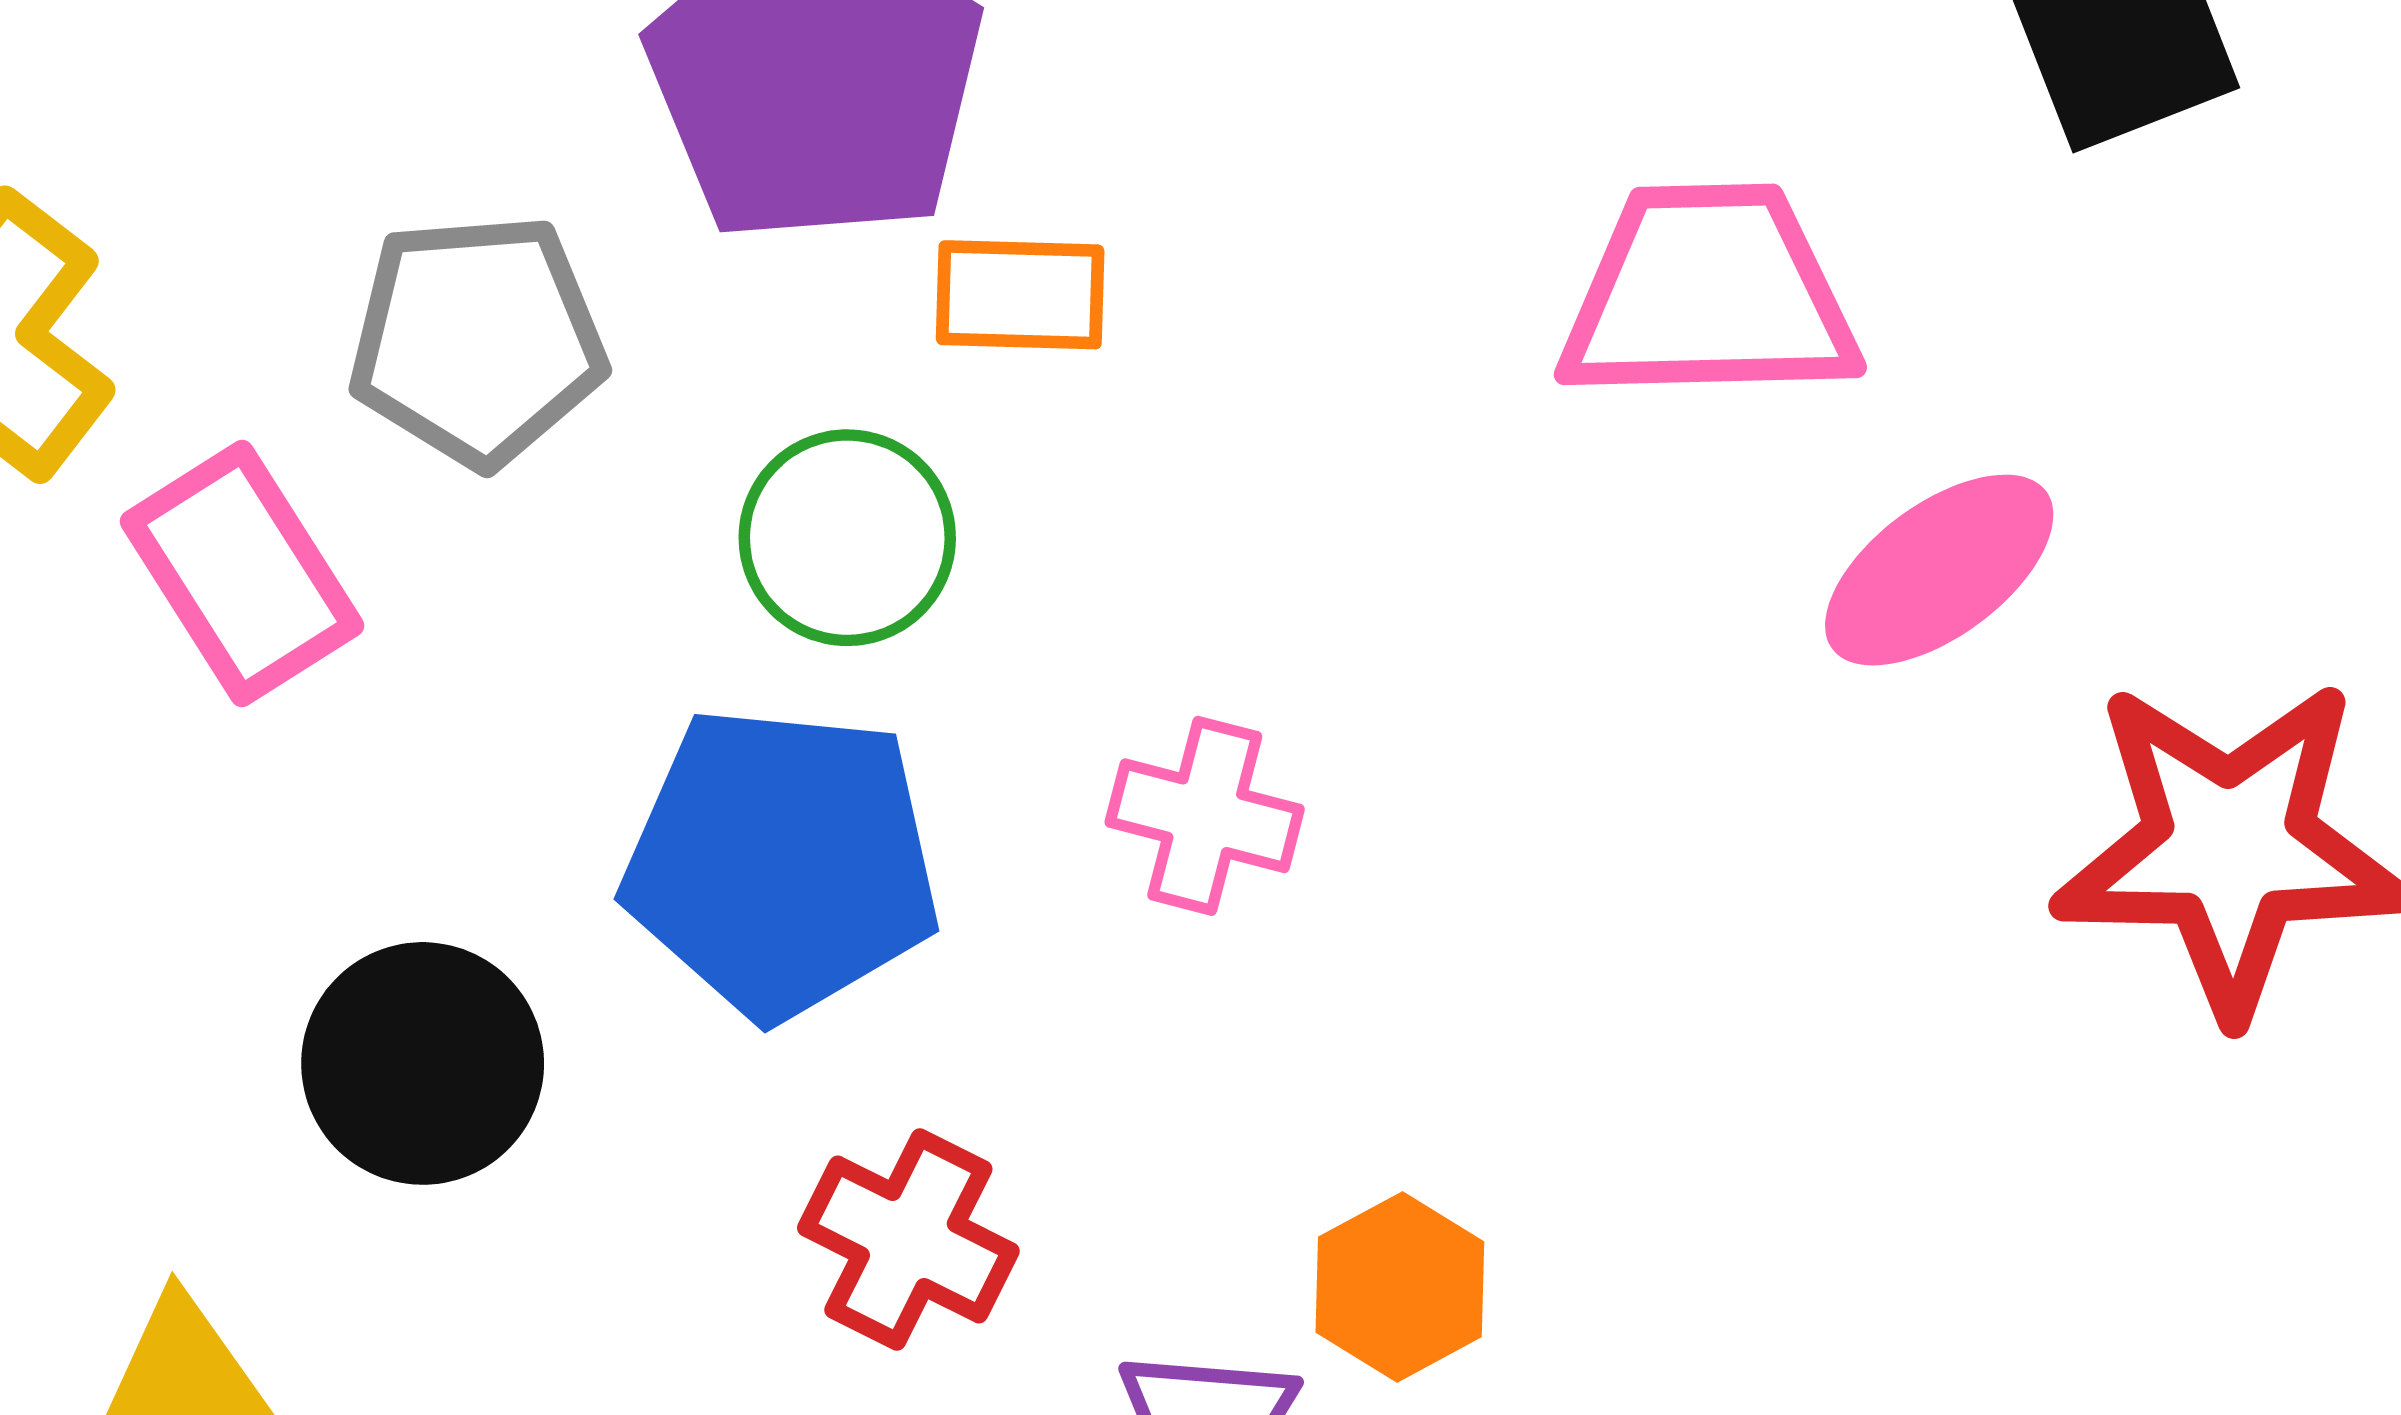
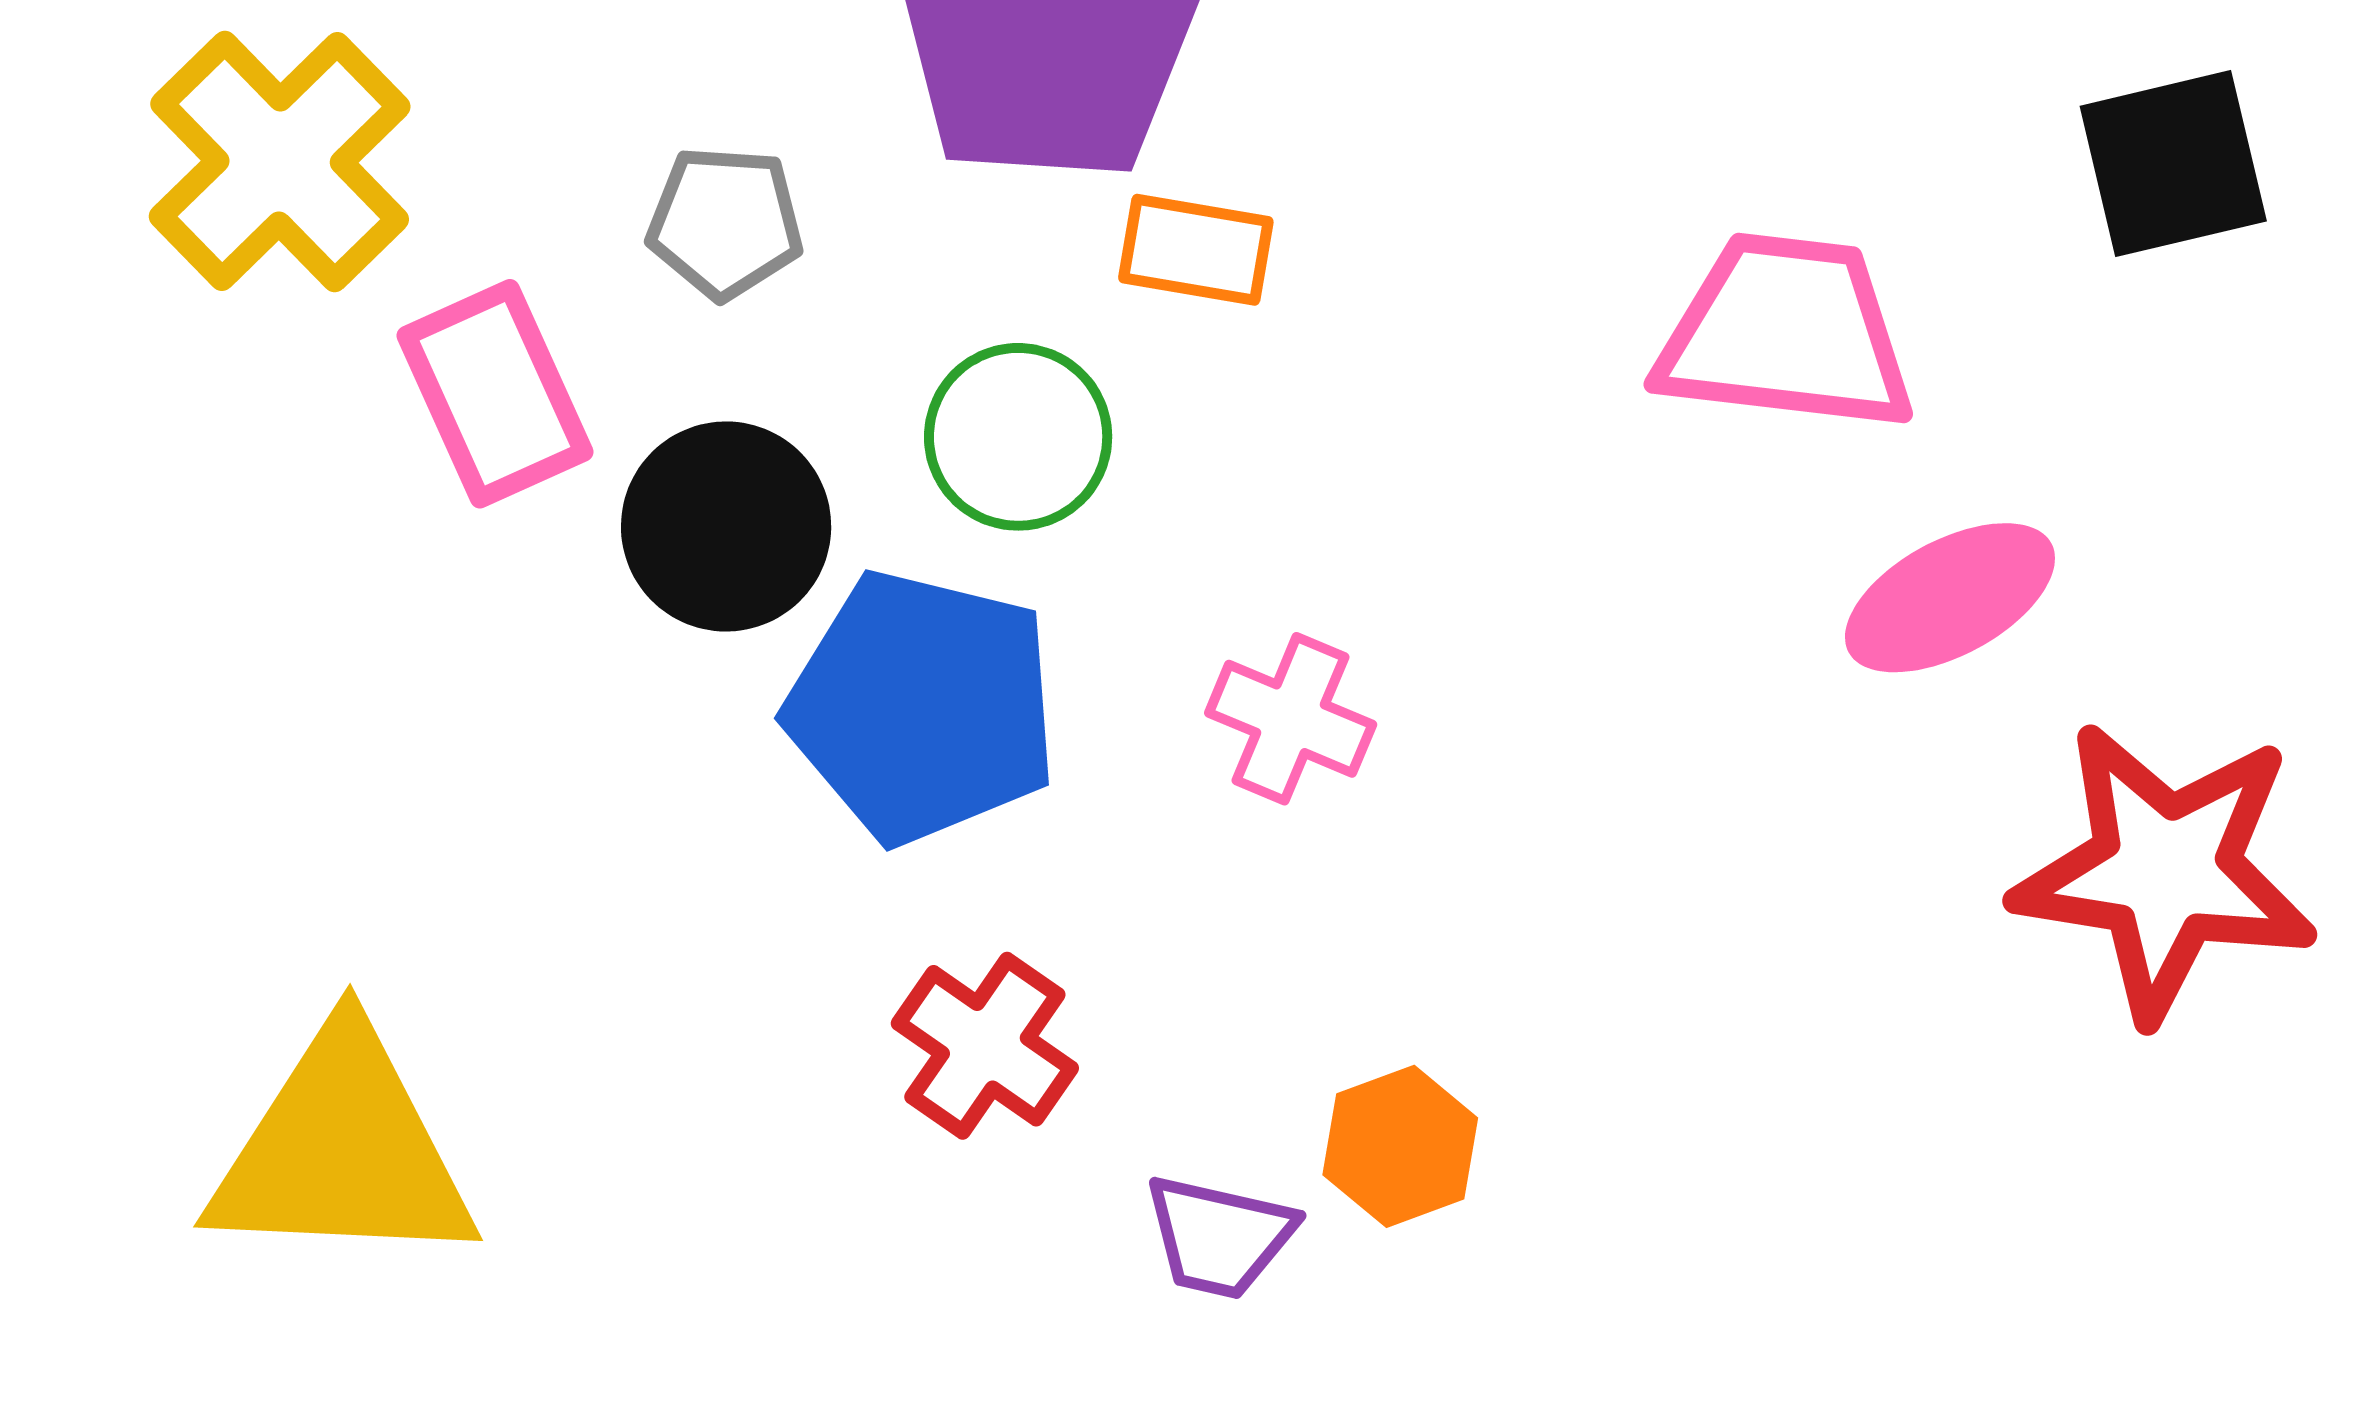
gray pentagon: (477, 340) -> (725, 222), size x0.7
black circle: (423, 1063) -> (726, 526), moved

